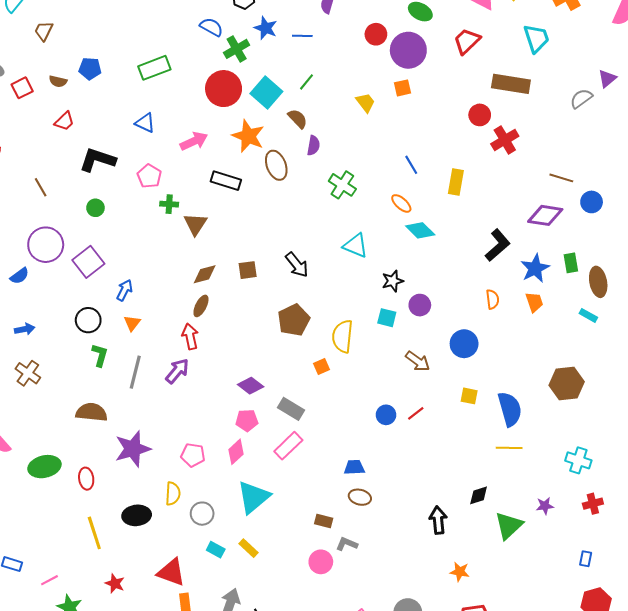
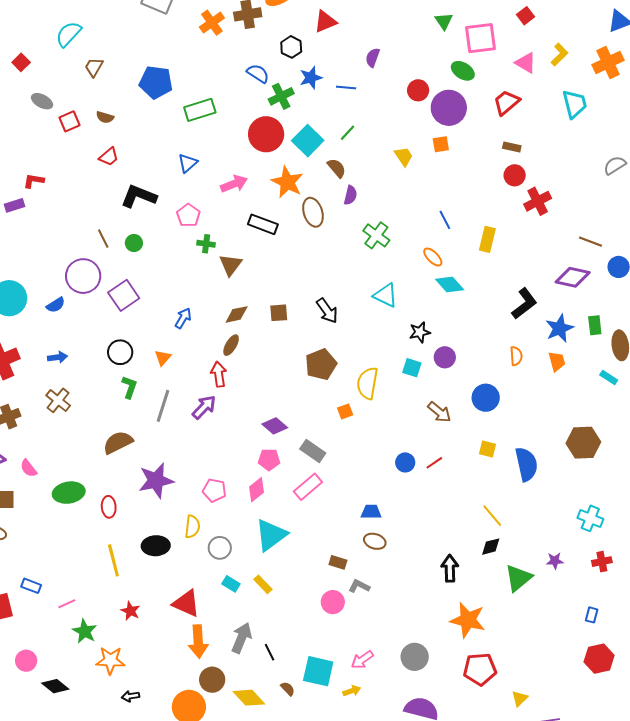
blue star: (266, 28) -> (311, 78), turned 30
blue pentagon: (90, 69) -> (156, 82), moved, size x1.5
brown rectangle: (511, 84) -> (512, 147), moved, size x0.5
blue triangle: (145, 123) -> (188, 163), turned 50
brown line: (41, 187) -> (103, 239), moved
blue arrow: (125, 290) -> (183, 318), moved
brown semicircle: (92, 412) -> (118, 442), turned -36
yellow line: (509, 448) -> (492, 516), moved, turned 45
orange star: (460, 572) -> (468, 620), size x1.8

